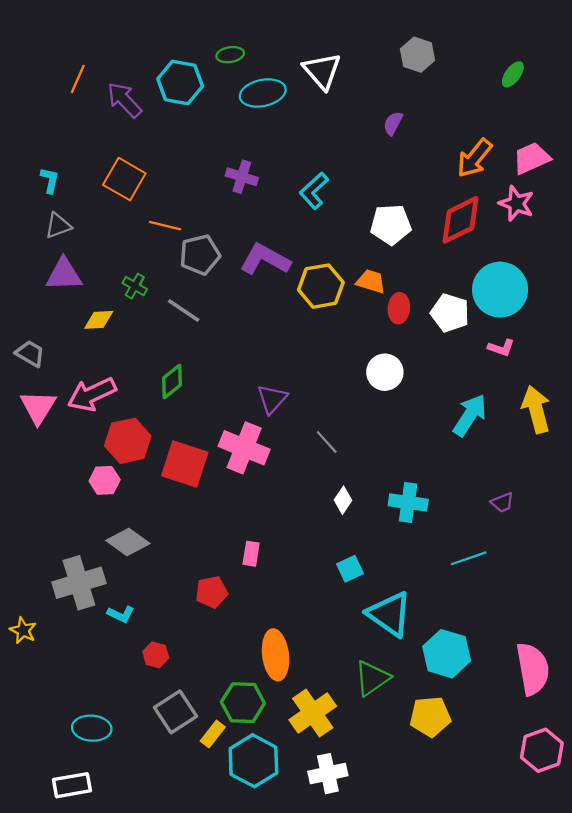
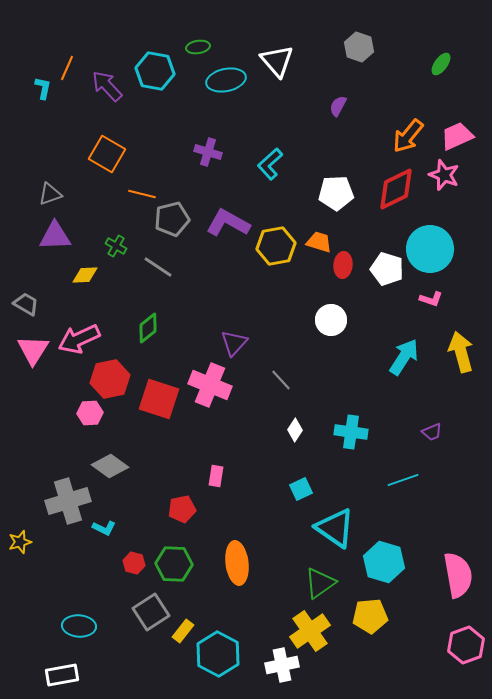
cyan L-shape: (50, 180) -> (43, 88), moved
yellow star: (23, 630) -> (20, 542), turned 30
green hexagon: (243, 703) -> (174, 564), moved
yellow cross: (313, 713) -> (310, 631), moved

